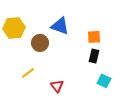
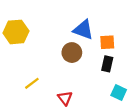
blue triangle: (60, 26) -> (83, 30), moved
brown circle: (40, 43) -> (72, 53), moved

